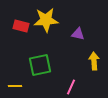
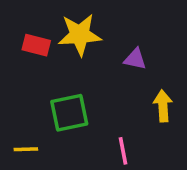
pink line: (71, 87) -> (123, 151), turned -35

